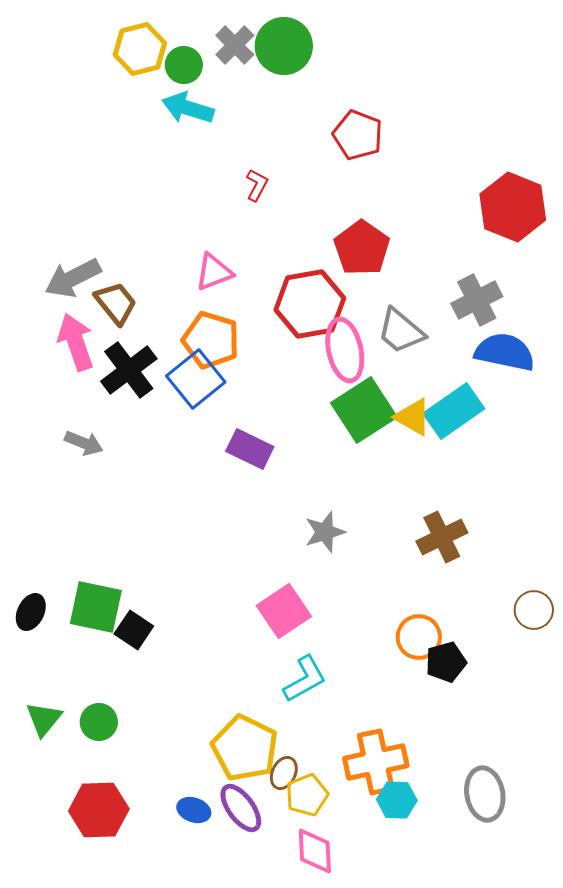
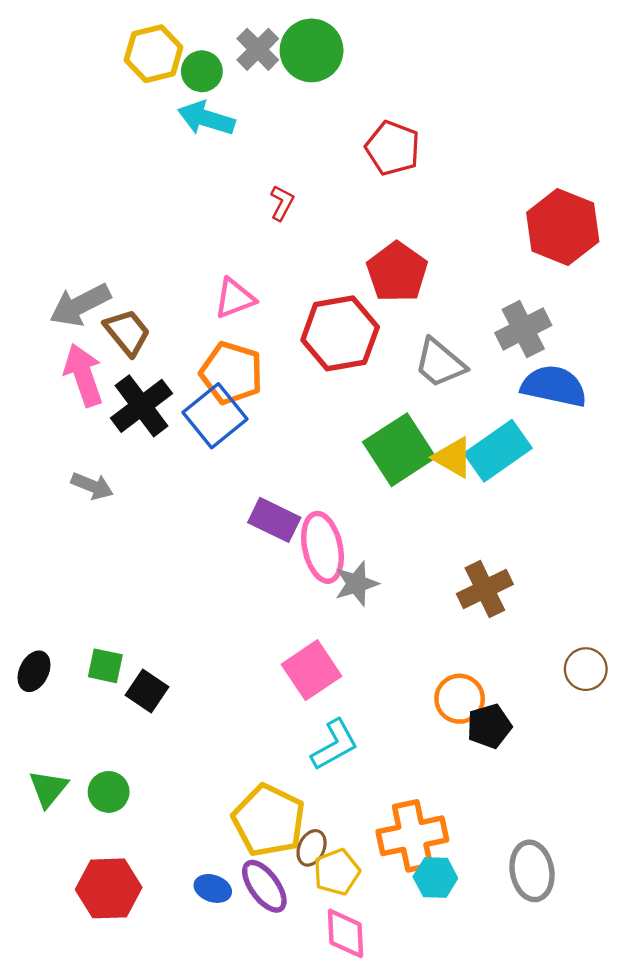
pink ellipse: (345, 350) -> (322, 547), moved
purple rectangle: (250, 449) -> (274, 520), moved
green square: (96, 607) -> (105, 666), size x0.6

